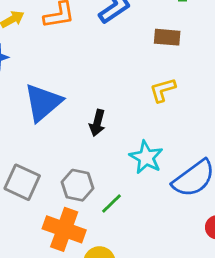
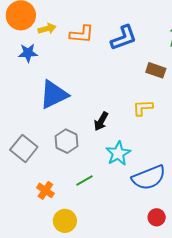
black arrow: (97, 123) -> (101, 121), moved
gray hexagon: (78, 185) -> (67, 141), moved
orange cross: (64, 229) -> (45, 190), size x0.6

